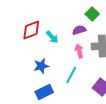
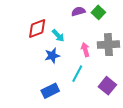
purple semicircle: (79, 30) -> (78, 11), moved
blue star: (41, 66) -> (52, 56), moved

